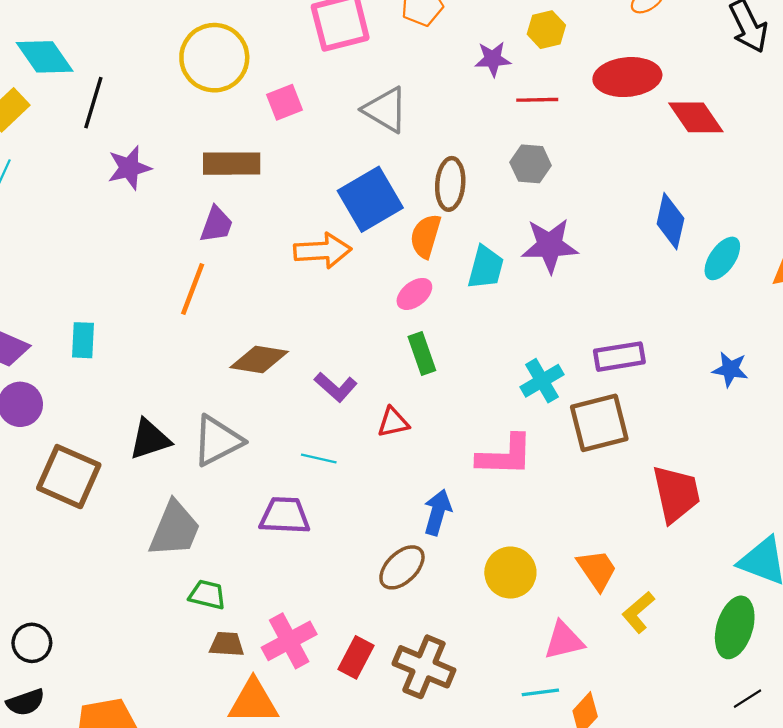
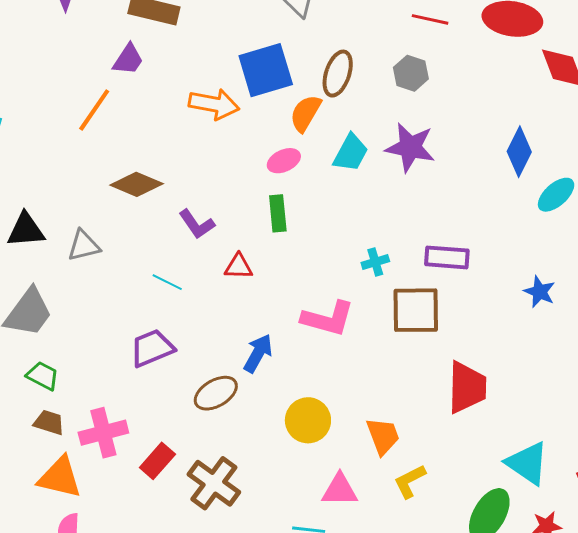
cyan cross: (542, 381) -> (375, 262), size x0.7
gray triangle: (217, 441) -> (84, 246), size x0.7
purple trapezoid: (285, 516) -> (152, 348), moved, turned -39

